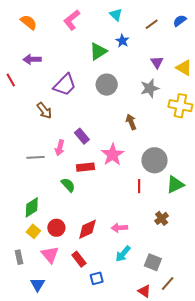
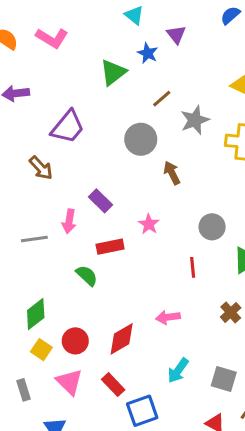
pink L-shape: (72, 20) -> (52, 38), moved, turned -105
brown line: (152, 24) -> (162, 99), moved
purple triangle: (157, 62) -> (176, 34), moved
gray circle: (107, 85) -> (141, 139), moved
pink star: (113, 155) -> (149, 224), size x0.6
gray circle: (155, 160) -> (212, 227), size x0.7
pink arrow: (119, 228) -> (168, 317), moved
blue square: (97, 278) -> (142, 411), size x1.5

